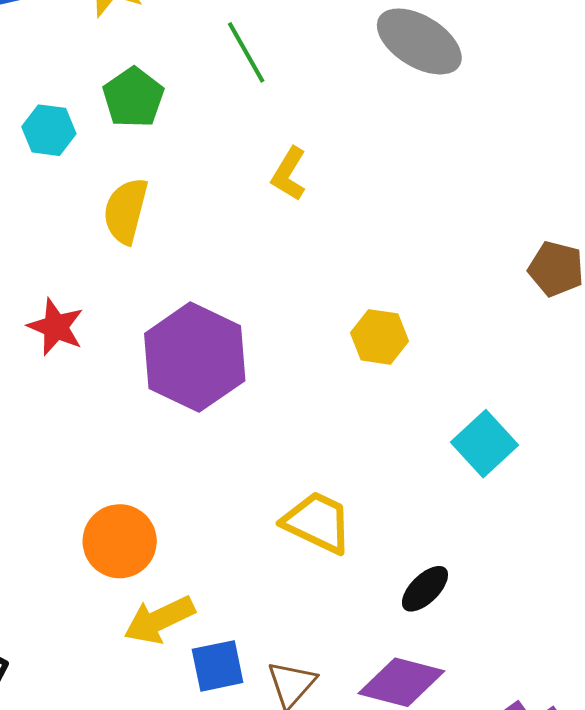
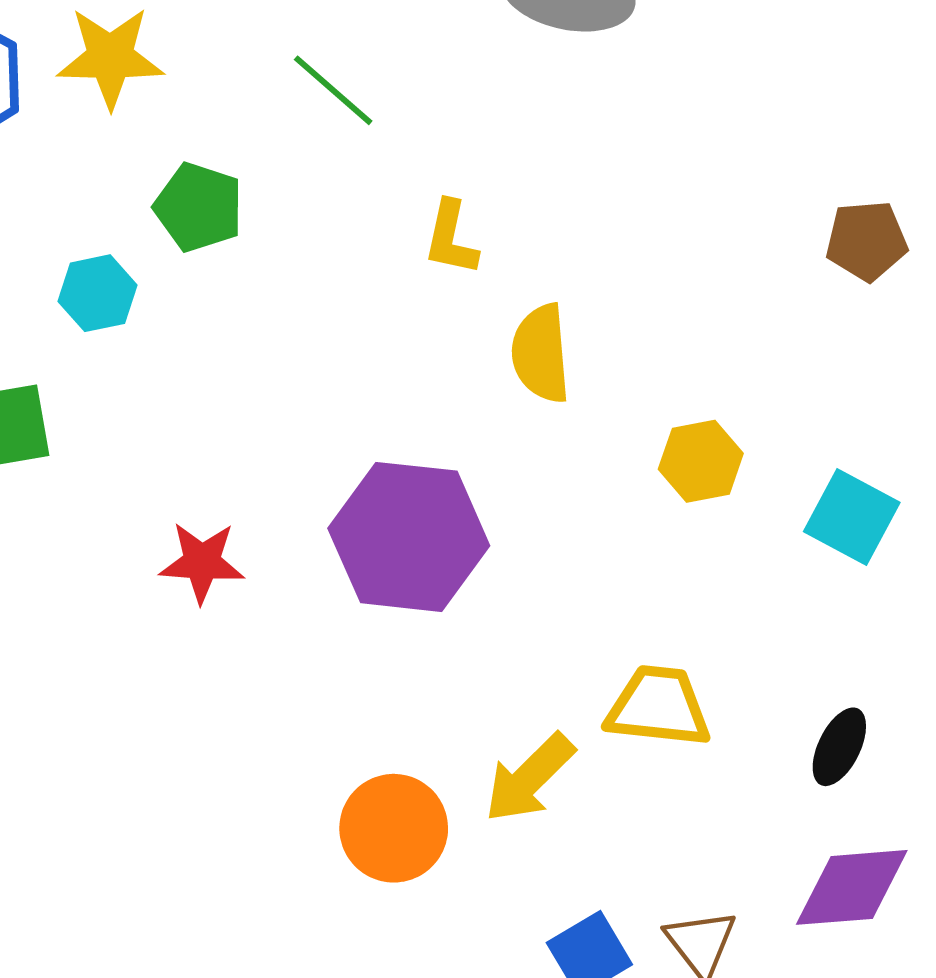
yellow semicircle: (126, 211) -> (541, 353), moved
yellow hexagon: (379, 337) -> (701, 461), moved
yellow arrow: (159, 620) -> (529, 778), moved

